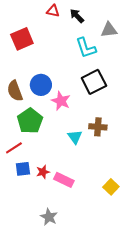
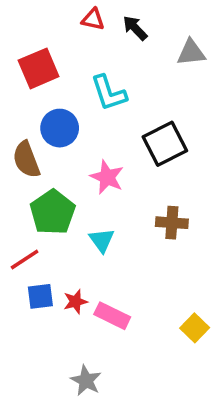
cyan L-shape: (86, 48) -> (109, 93), moved
blue circle: (41, 85) -> (60, 128), moved
cyan triangle: (75, 137) -> (102, 240), moved

